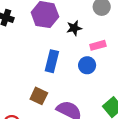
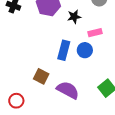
blue rectangle: (52, 61) -> (64, 50), moved

